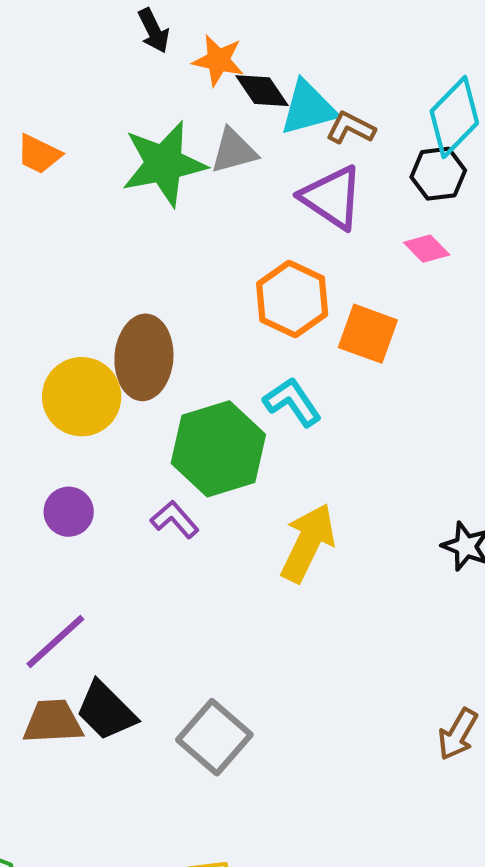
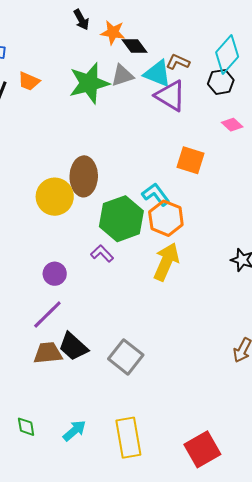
cyan triangle: (308, 108) -> (157, 74), moved, turned 40
pink diamond: (427, 249) -> (232, 125), moved
orange hexagon: (292, 299) -> (166, 218), moved
purple circle: (69, 512) -> (55, 274), moved

